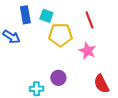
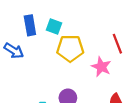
red line: (89, 20) -> (117, 44), moved

